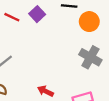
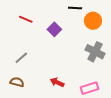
purple square: (37, 14) -> (54, 29), moved

